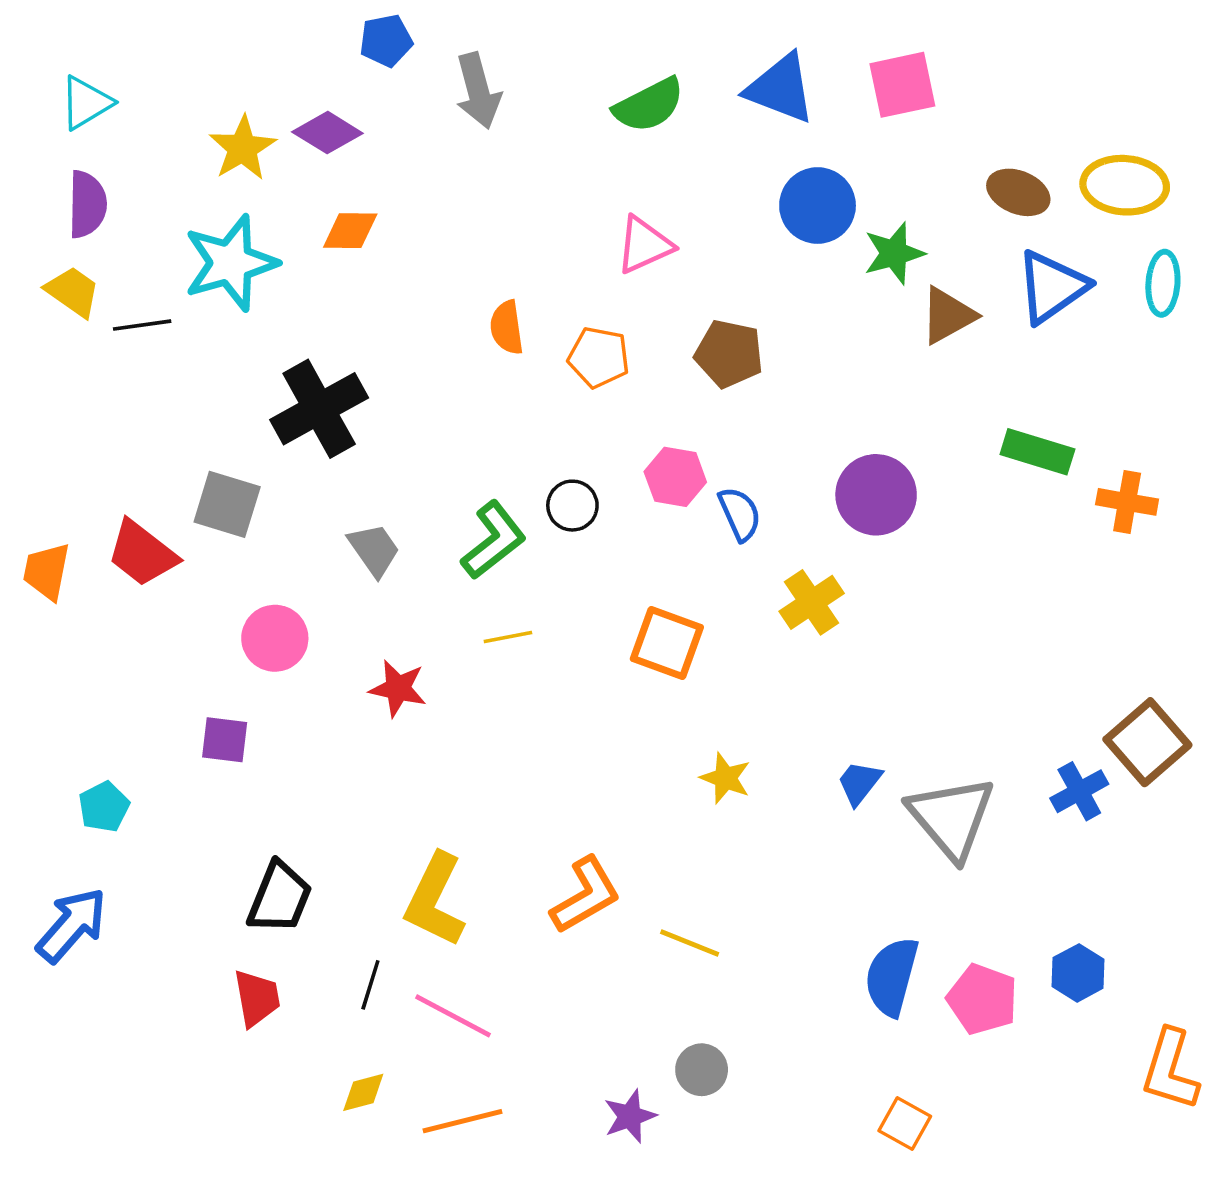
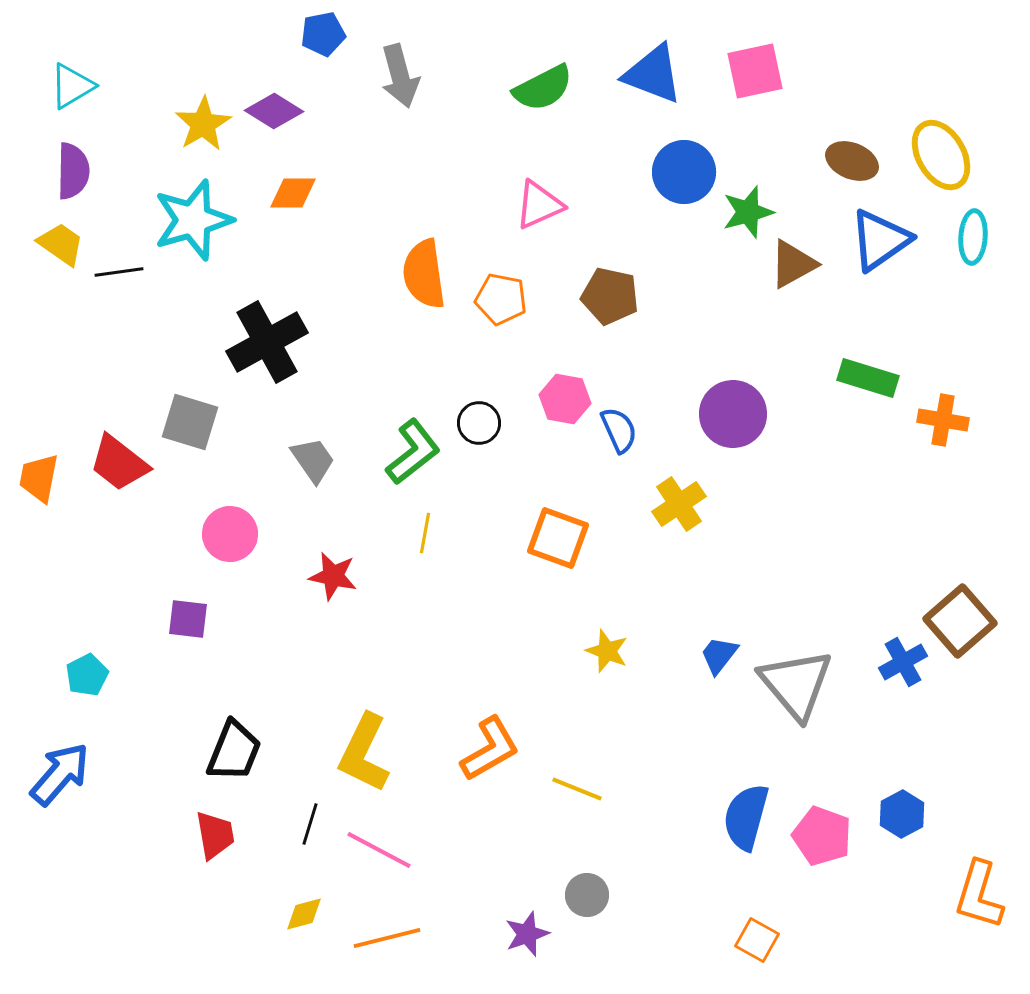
yellow ellipse: (1125, 185) -> (941, 155), turned 56
orange semicircle: (507, 327) -> (424, 274), size x1.5
yellow line: (508, 637) -> (425, 533), turned -69

